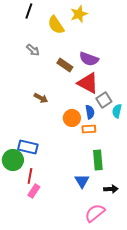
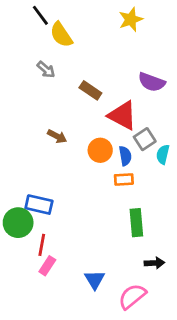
black line: (29, 11) -> (40, 15), turned -56
yellow star: (79, 14) -> (131, 19), moved
yellow semicircle: (56, 25) -> (61, 35), moved
purple semicircle: (89, 59) -> (152, 82), moved
orange circle: (72, 118) -> (100, 150), moved
blue triangle: (82, 181) -> (95, 280), moved

